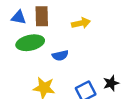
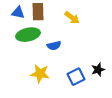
yellow arrow: (81, 23) -> (72, 18), turned 49

